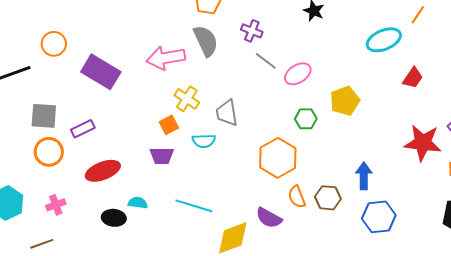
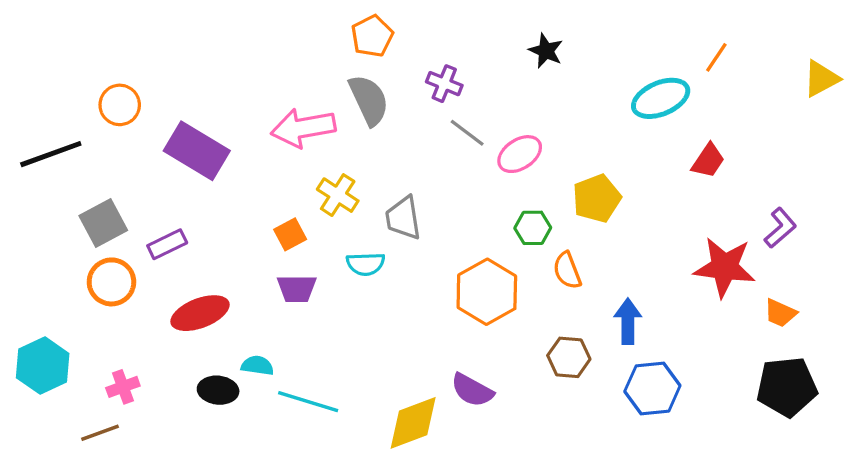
gray square: (44, 116) -> (103, 223), turned -32
orange square: (169, 125) -> (290, 234), moved
orange semicircle: (297, 197) -> (567, 270), moved
pink cross: (56, 205) -> (123, 387), moved
cyan line: (194, 206) -> (308, 402), moved

